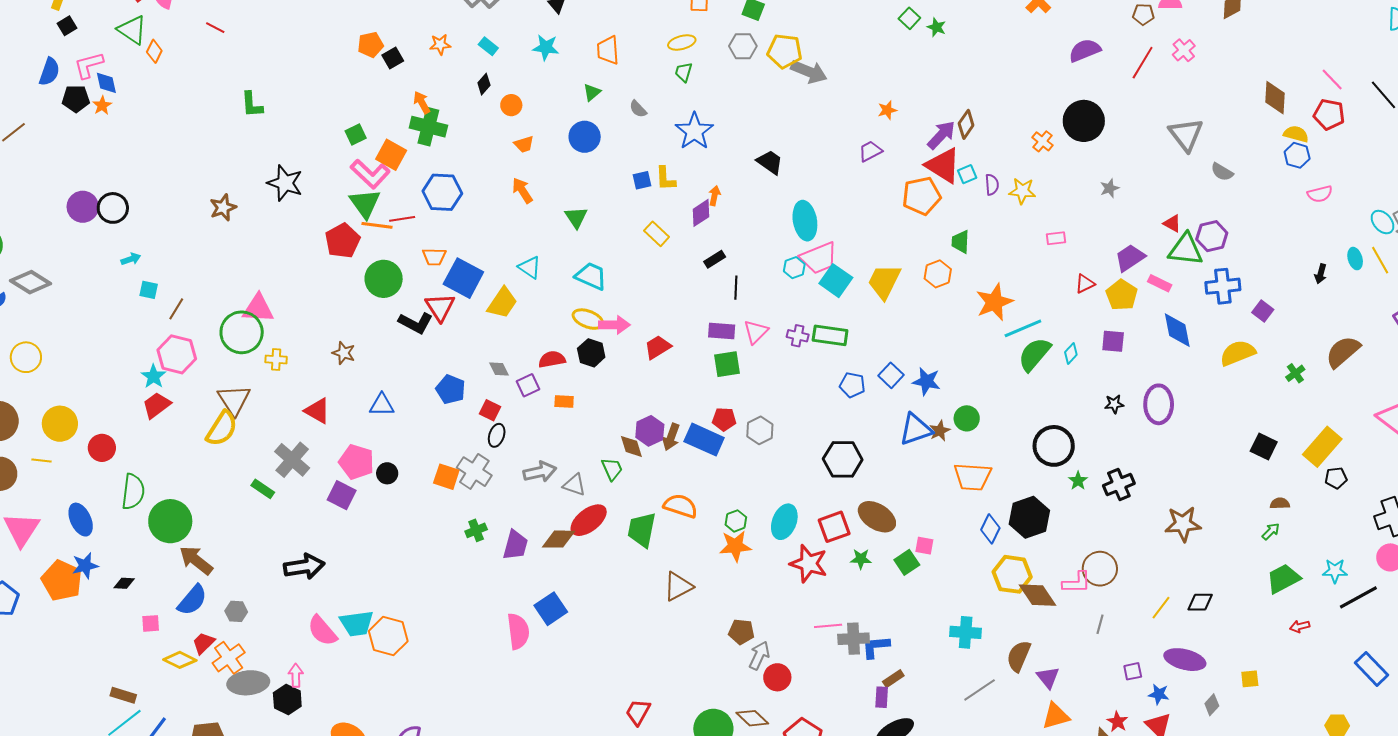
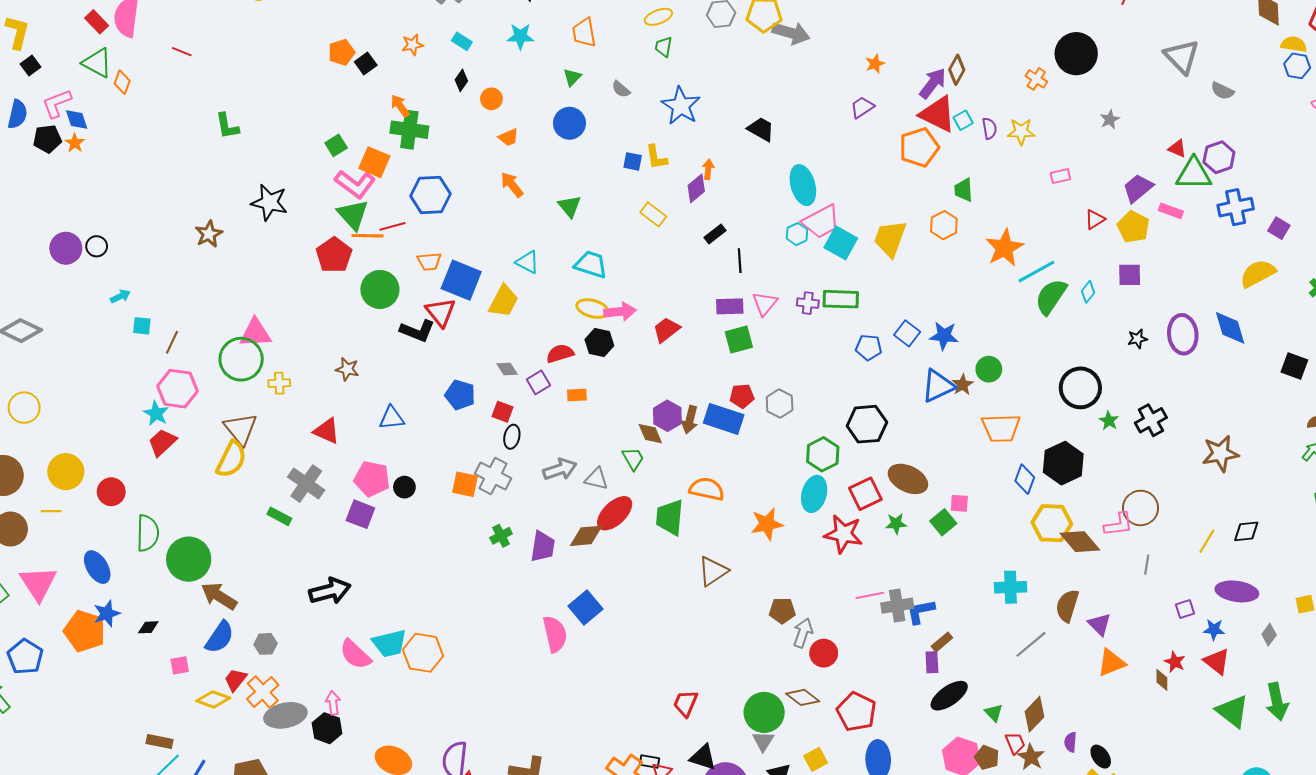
blue square: (642, 180) -> (633, 161), turned 30
black circle: (113, 208) -> (97, 246), size x0.7
blue diamond: (1177, 330) -> (1230, 328), moved
green hexagon: (736, 521) -> (823, 454), moved, size x1.5

